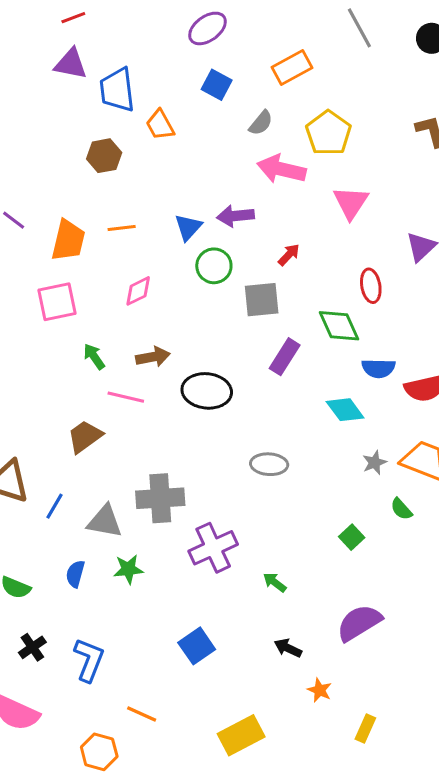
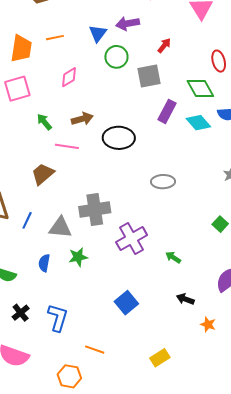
cyan diamond: (345, 410) -> (198, 123), moved
yellow rectangle: (241, 735) -> (160, 358), size x0.7

